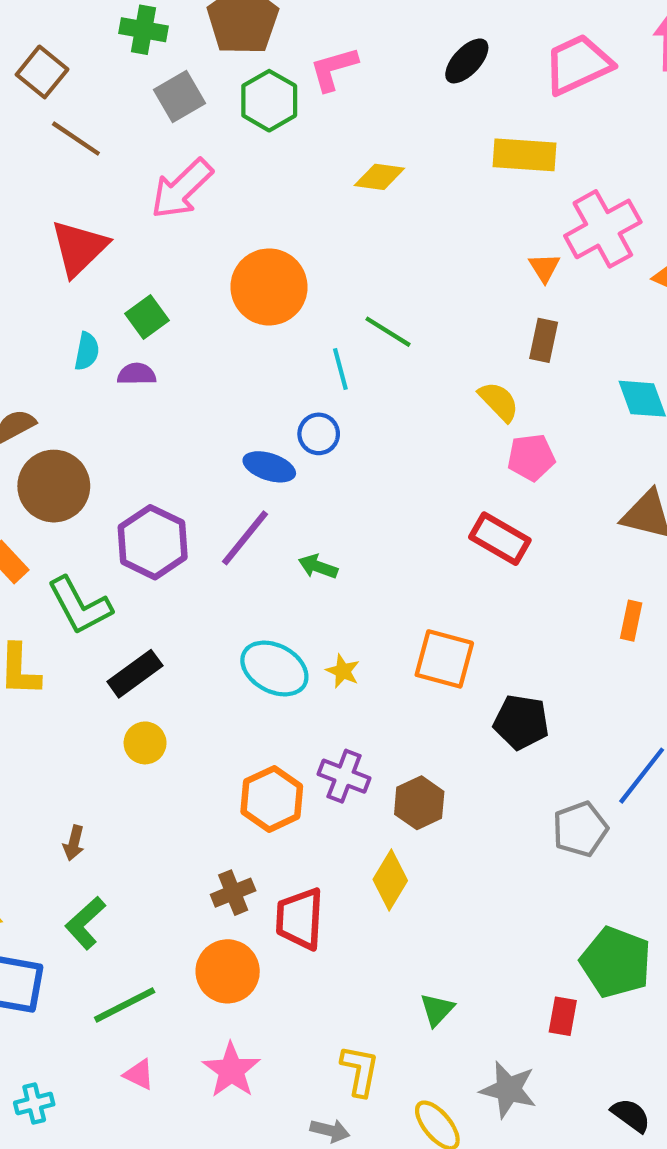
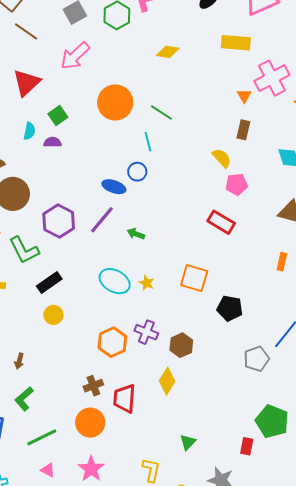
green line: (388, 332) -> (161, 113), moved

